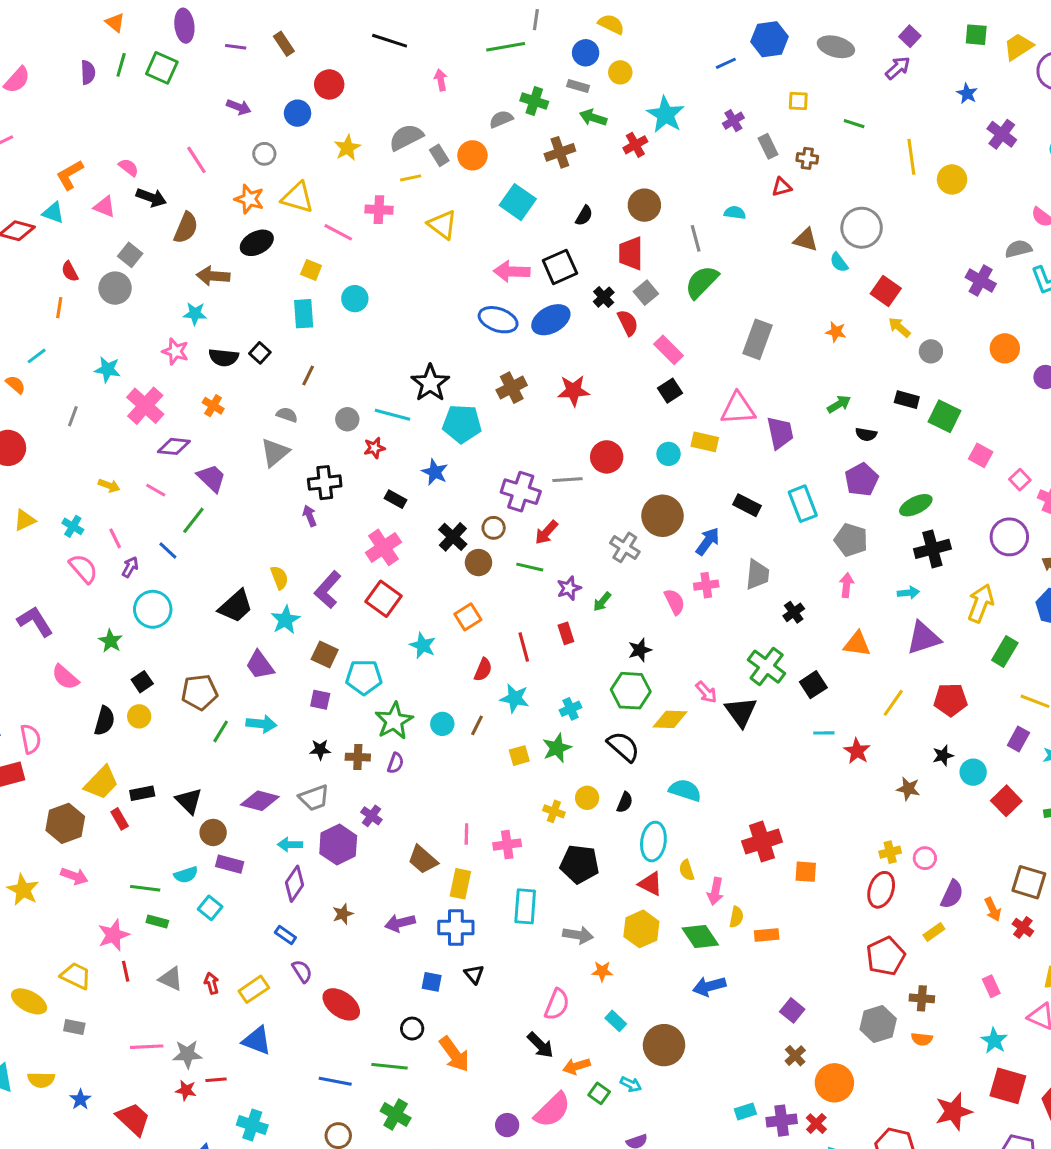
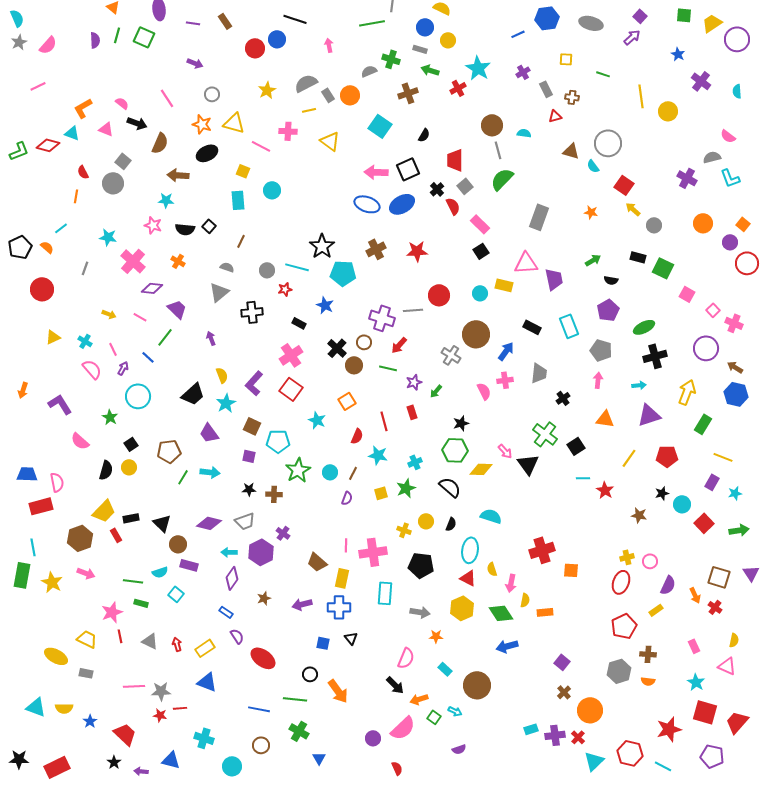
blue circle: (298, 113) -> (277, 39), moved
brown circle: (644, 205) -> (492, 125), moved
purple arrow: (310, 516) -> (211, 338), moved
purple semicircle: (396, 763) -> (347, 498), moved
pink cross: (507, 845) -> (373, 552), size x1.5

